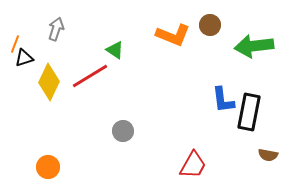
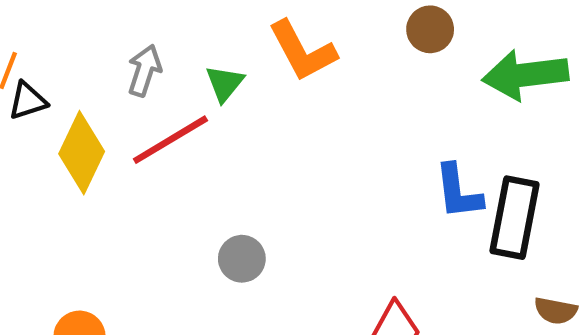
gray arrow: (56, 29) -> (144, 70), moved
orange L-shape: (173, 35) -> (302, 51), moved, turned 40
green triangle: (115, 50) -> (225, 83), turned 36

